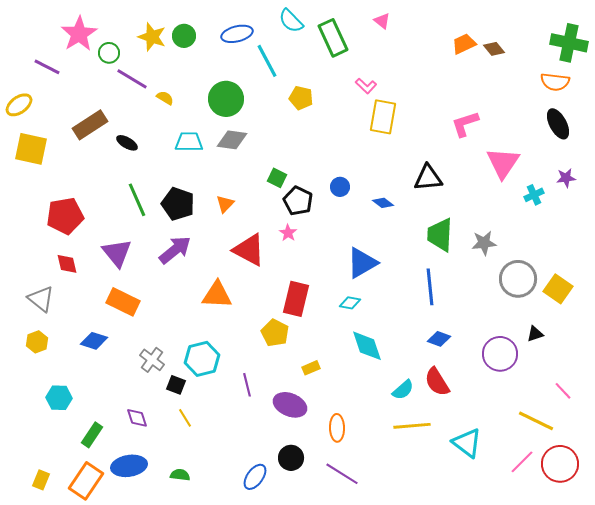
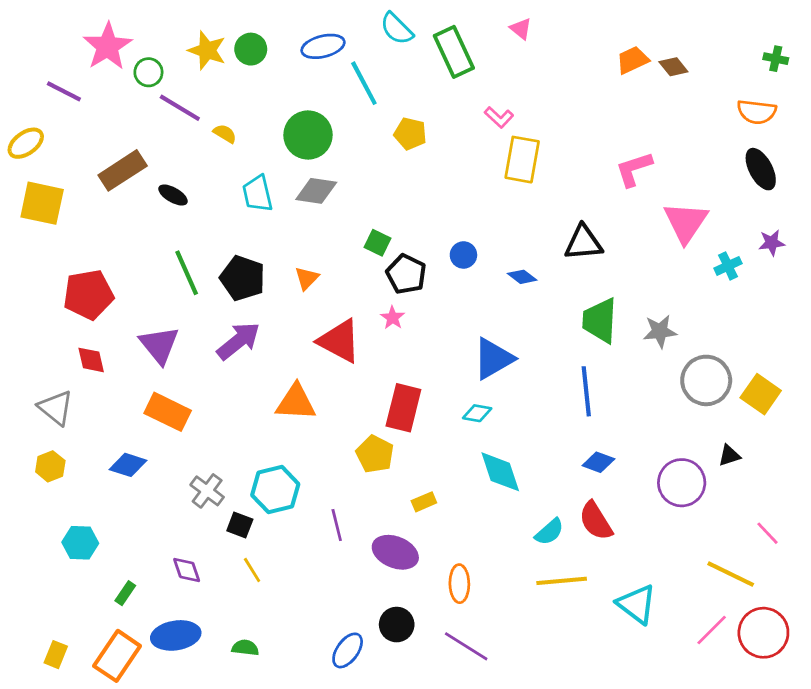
green cross: (569, 43) -> (776, 59), size x0.5
cyan trapezoid: (189, 142) -> (258, 194), turned -104
green rectangle: (92, 435) -> (125, 593), size x0.7

